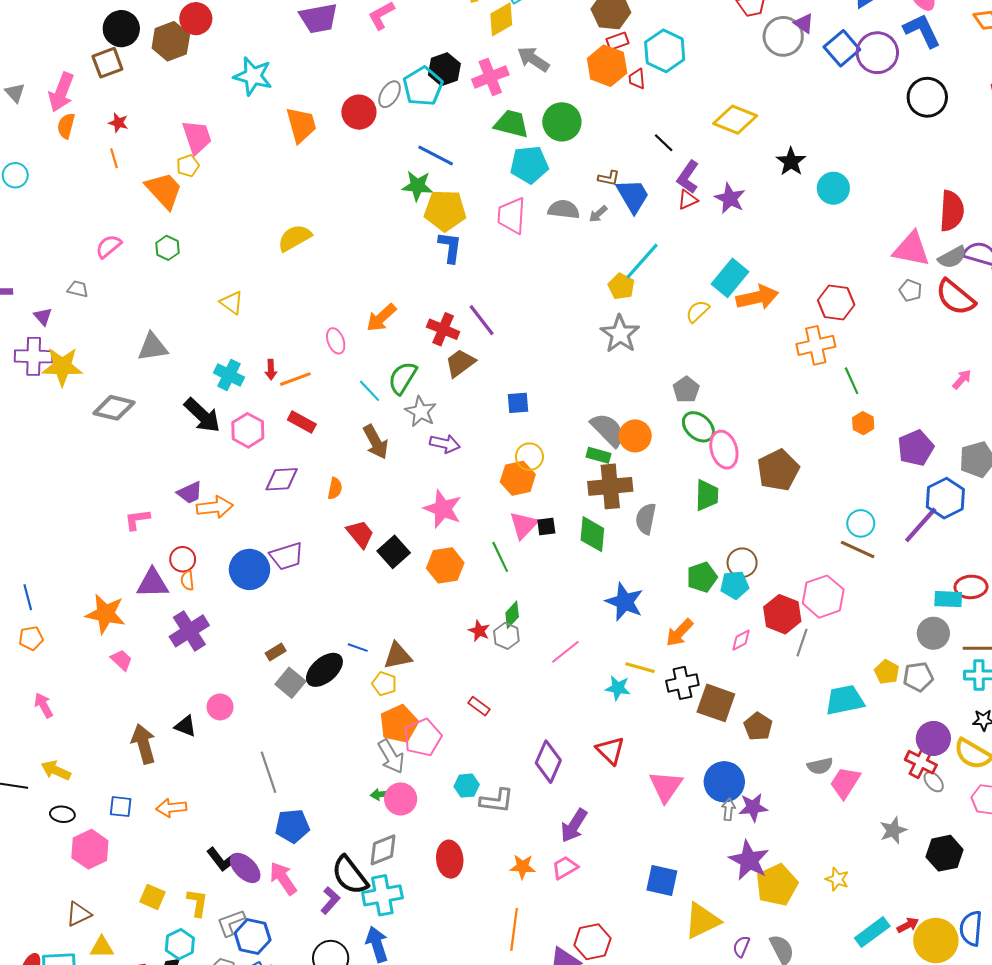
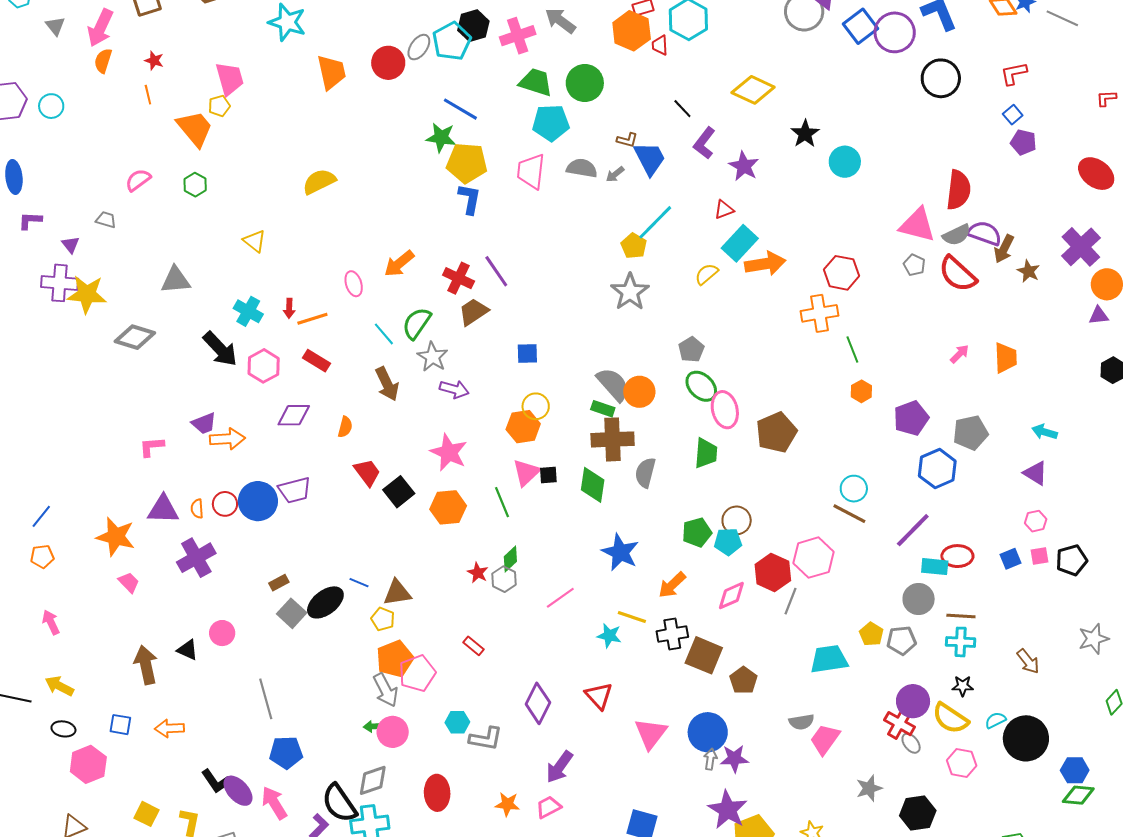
red triangle: (688, 200) -> (724, 210), moved
purple line: (921, 525) -> (913, 530), moved
red circle: (183, 559) -> (225, 504), moved
blue line: (28, 597) -> (41, 516), turned 50
pink diamond: (741, 640) -> (731, 596), size x1.4

